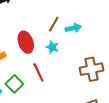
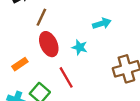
brown line: (54, 24) -> (41, 17), moved

